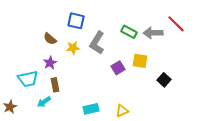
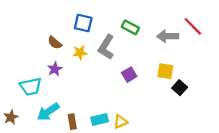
green rectangle: (129, 32) -> (130, 27), moved
yellow square: (140, 61) -> (165, 71), moved
brown rectangle: (55, 85) -> (72, 122), moved
cyan arrow: (44, 102) -> (48, 112), size x1.5
yellow triangle: (122, 111) -> (120, 122), moved

